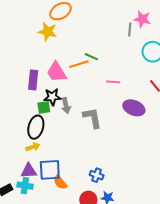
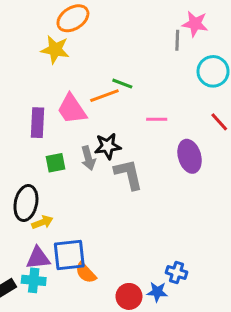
black star: (52, 97) -> (108, 146), moved
purple ellipse: (134, 108) -> (190, 156), turned 55
black ellipse: (36, 127) -> (26, 203), moved
blue cross: (97, 175) -> (177, 272), moved

